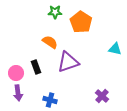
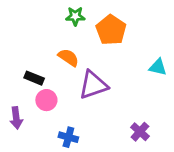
black rectangle: (36, 67) -> (34, 78), moved, turned -48
pink circle: (16, 73) -> (46, 100), moved
purple arrow: (18, 93) -> (16, 118), moved

